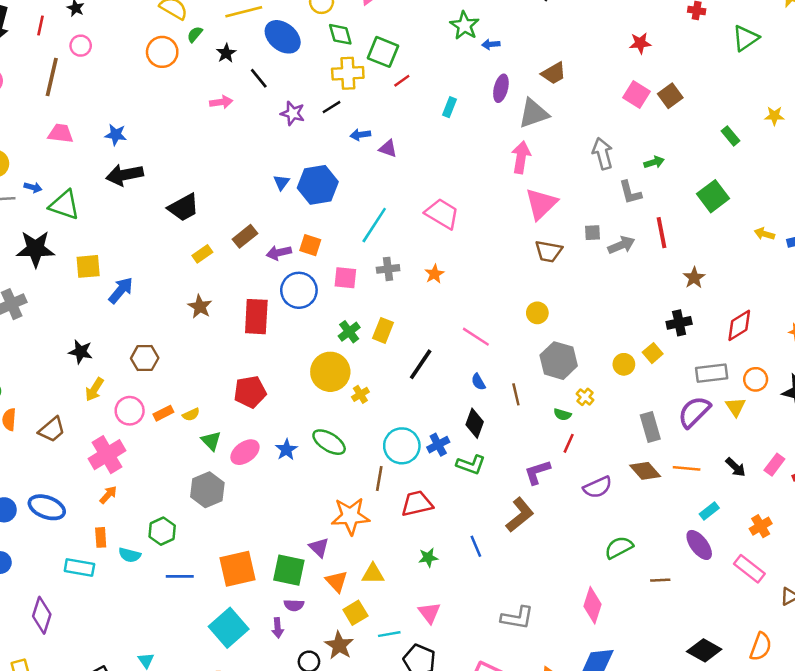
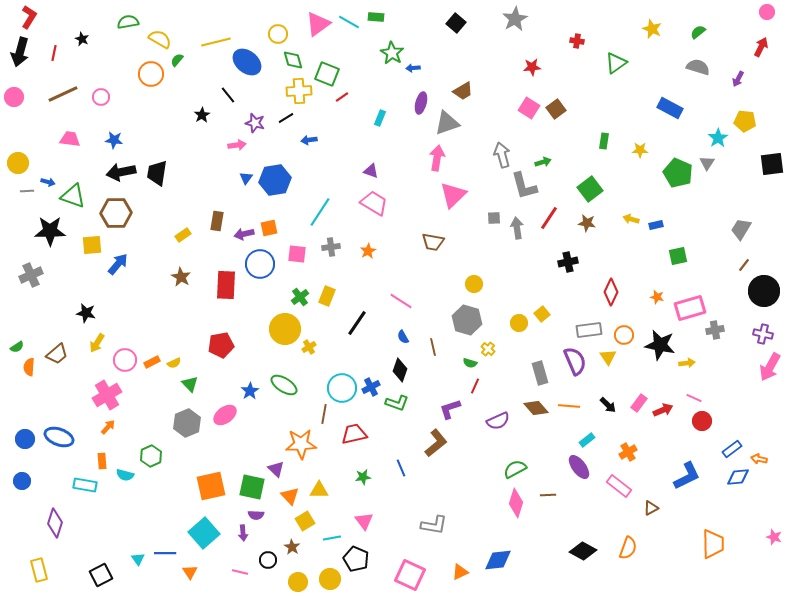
pink circle: (81, 46) -> (101, 97), moved
black star: (226, 53) -> (202, 115), moved
brown line: (52, 77) -> (63, 94), turned 52
pink arrow: (221, 102) -> (237, 145), moved
yellow star: (774, 116) -> (640, 150), moved
green rectangle: (731, 136) -> (604, 141), turned 49
purple triangle: (388, 149) -> (371, 171), moved
gray L-shape: (630, 192) -> (524, 186), size x1.4
black trapezoid: (184, 207) -> (157, 173), moved, turned 128
red line: (662, 233) -> (549, 218), turned 45
brown rectangle: (245, 236) -> (217, 221), turned -42
orange square: (310, 245) -> (269, 228), turned -30
gray arrow: (621, 245) -> (517, 228), turned -75
brown trapezoid: (549, 251) -> (433, 242), moved
brown star: (694, 278) -> (587, 223), moved, turned -30
yellow circle: (537, 313) -> (474, 284), moved
black cross: (679, 323) -> (568, 262), moved
red diamond: (739, 325) -> (611, 292), turned -32
brown hexagon: (145, 358) -> (116, 213), moved, size x1.4
purple semicircle: (694, 412) -> (575, 361), turned 112
brown trapezoid: (52, 430) -> (57, 354), moved
pink ellipse: (245, 452) -> (225, 415), moved
blue line: (180, 576) -> (165, 553), moved
pink diamond: (593, 605) -> (516, 503), moved
brown star: (339, 645) -> (292, 547), size x0.7

